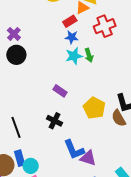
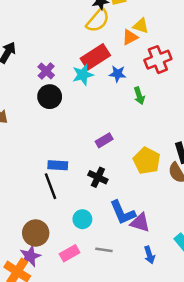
red rectangle: (70, 21) -> (95, 57), moved, size x1.6
cyan star: (74, 56) -> (83, 75), moved
purple rectangle: (60, 91) -> (104, 140), turned -64
blue rectangle: (20, 158) -> (58, 165), moved, turned -70
cyan circle: (31, 166) -> (82, 219), moved

